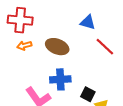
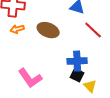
blue cross: (60, 79) -> (77, 61), moved

